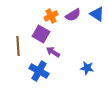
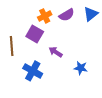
blue triangle: (97, 14) -> (91, 14), turned 49
purple arrow: (53, 52) -> (56, 52), moved

